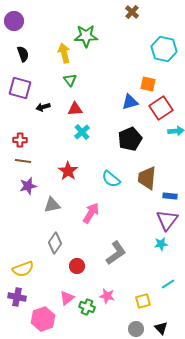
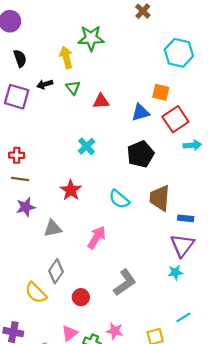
black arrow: (43, 107) -> (45, 84), moved
red triangle: (75, 109) -> (101, 101), moved
yellow semicircle: (23, 269) -> (36, 293), moved, turned 65

